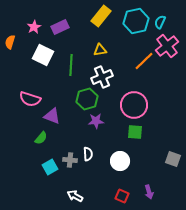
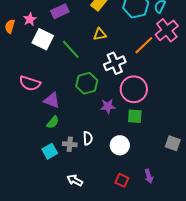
pink star: (34, 27) -> (30, 19), moved
green line: (71, 65) -> (71, 49), turned -45
white cross: (102, 77) -> (115, 63), moved
purple star: (96, 121) -> (108, 106), moved
green semicircle: (41, 138) -> (53, 122), moved

